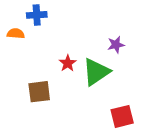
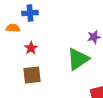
red star: (68, 63) -> (31, 48), moved

